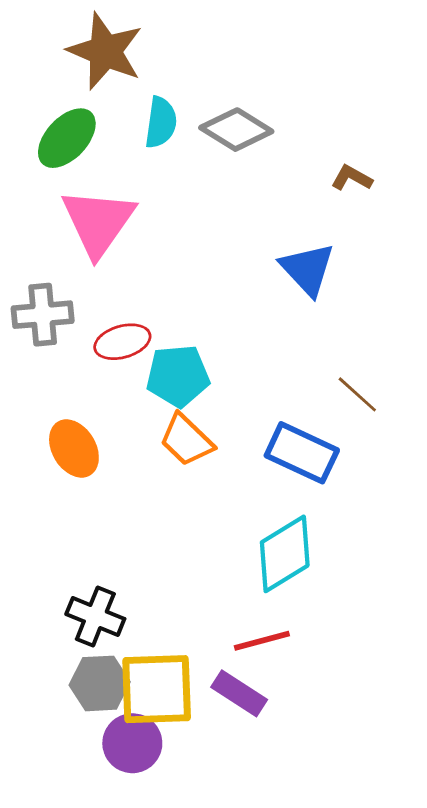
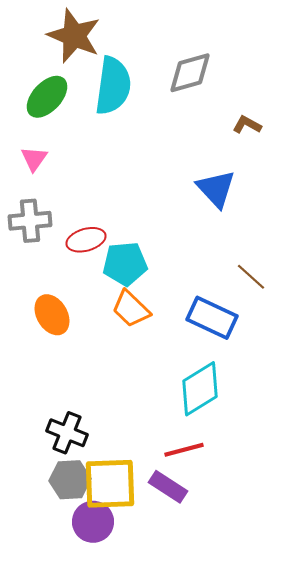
cyan semicircle: (161, 122) -> (113, 86), size x1.6
gray diamond: (236, 130) -> (190, 73), moved, turned -48
pink triangle: (98, 222) -> (34, 159), moved, size x0.5

